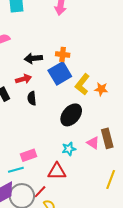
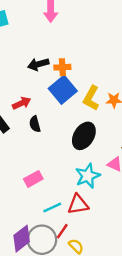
black arrow: (33, 58) -> (38, 64), moved
cyan star: (69, 149) -> (88, 176), size x1.5
pink rectangle: (29, 155) -> (33, 179), moved
cyan line: (16, 170) -> (52, 207), moved

